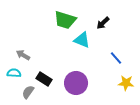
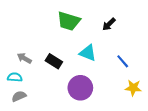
cyan triangle: (82, 40) -> (88, 53), moved
black rectangle: (44, 79) -> (54, 61), moved
gray semicircle: (28, 92) -> (19, 96), moved, turned 32

